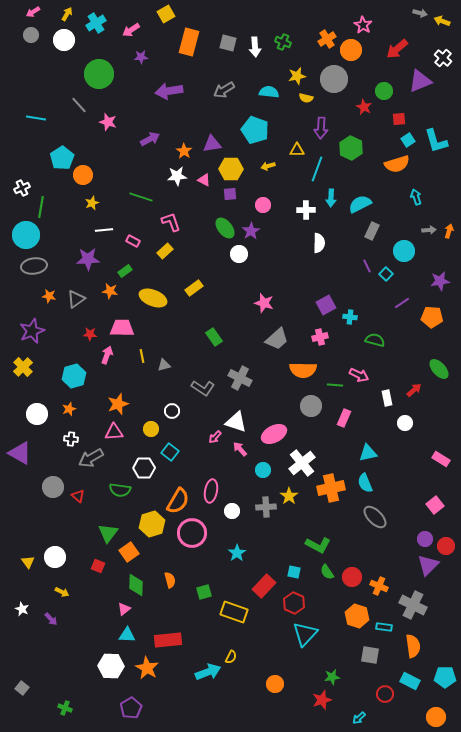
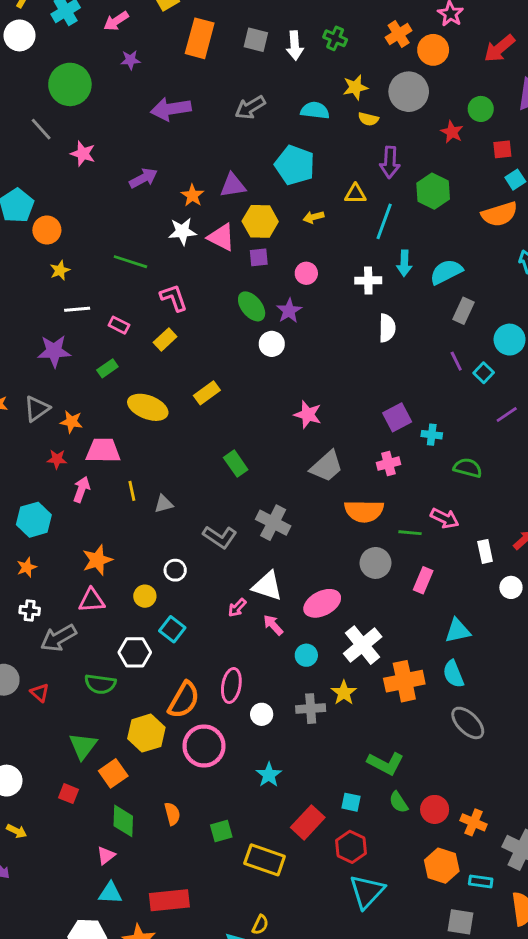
pink triangle: (204, 180) -> (221, 237), size x1.5
orange star: (110, 291) -> (71, 422), moved

